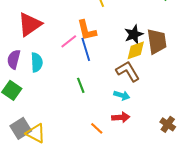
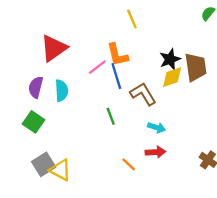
brown L-shape: (128, 71) -> (143, 94), moved

